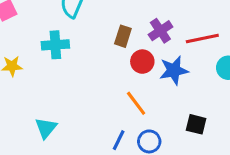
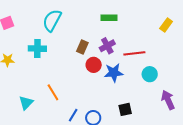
orange line: (136, 103) -> (53, 92), moved
black square: (196, 124) -> (125, 109), turned -32

